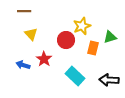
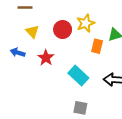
red circle: (66, 40) -> (63, 29), moved
blue arrow: (23, 65) -> (18, 52), moved

